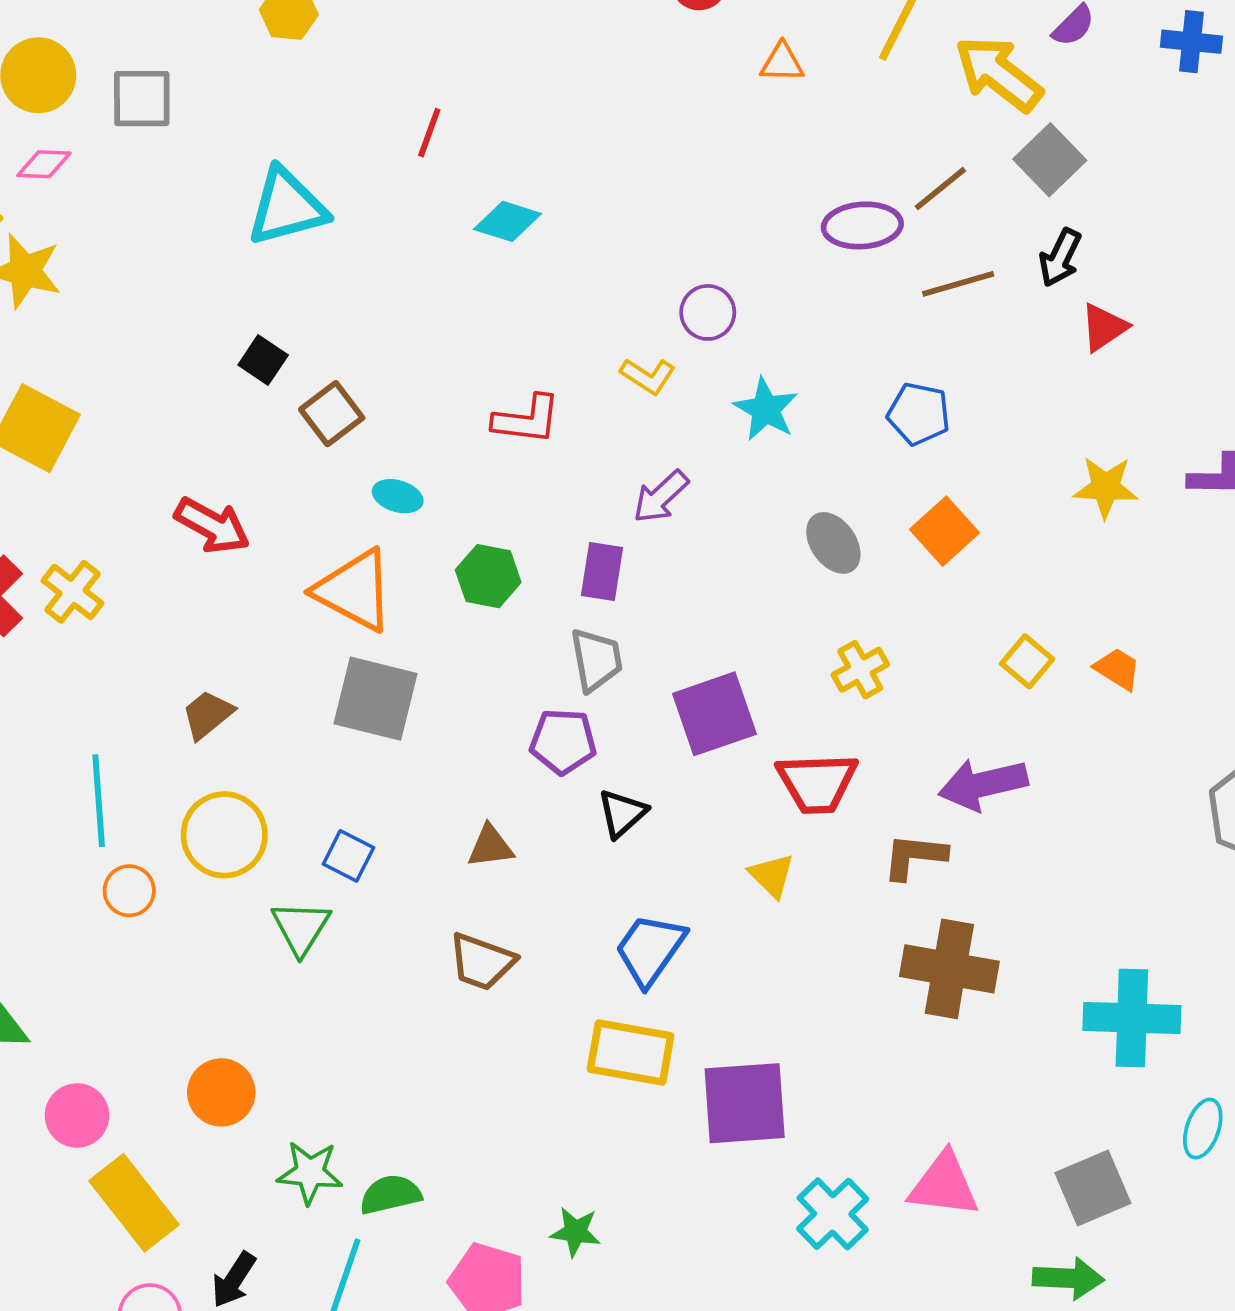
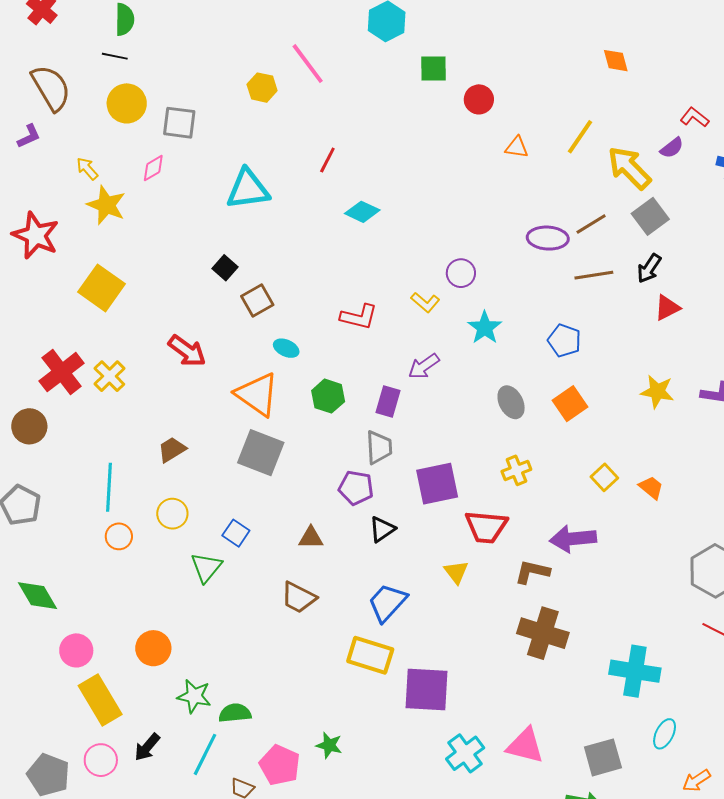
pink diamond: (44, 164) -> (153, 168), moved, turned -40
yellow circle: (224, 835) -> (172, 514), size x0.7

